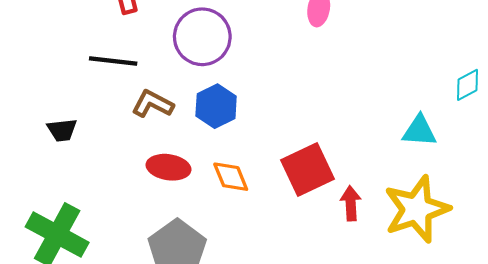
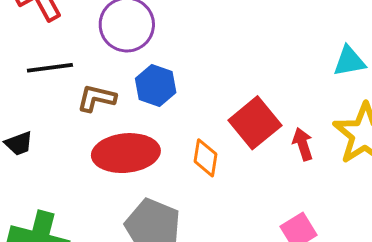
red ellipse: (168, 167) -> (126, 153), size x1.6
orange diamond: (231, 177) -> (206, 158), moved, turned 45

